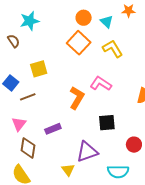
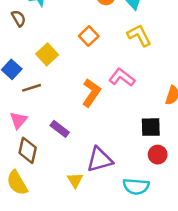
orange square: (79, 43) -> (89, 36), moved, size x0.7
yellow square: (39, 69) -> (47, 54), turned -30
black square: (107, 123) -> (151, 127), moved
purple rectangle: (53, 129) -> (60, 129), turned 56

